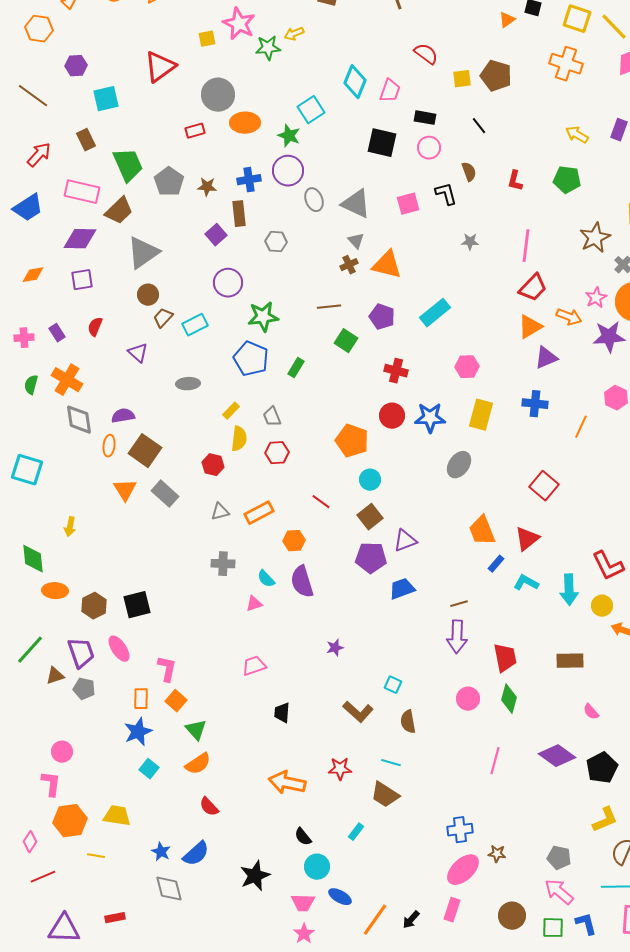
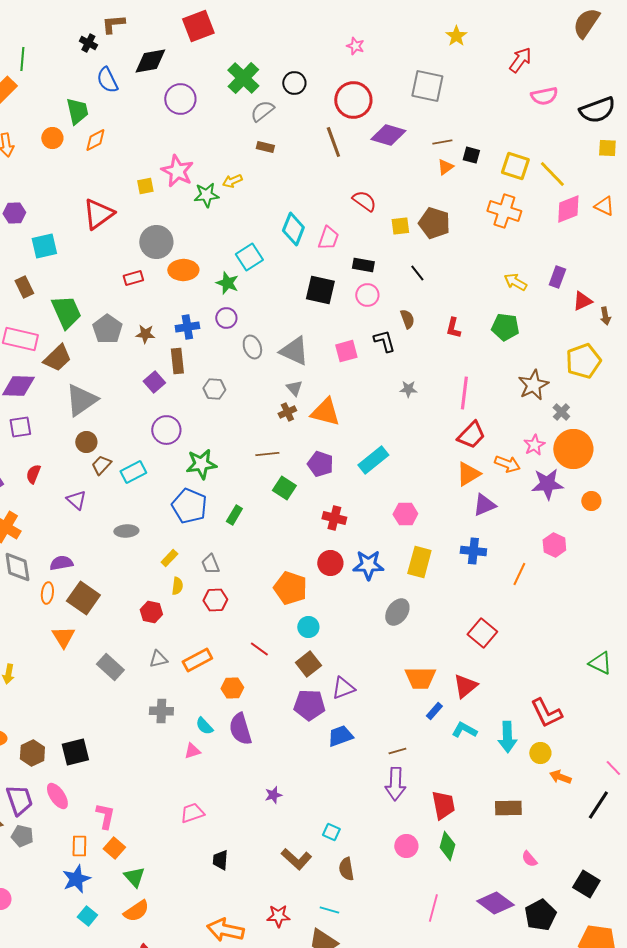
purple circle: (288, 171) -> (226, 318), size x0.7
yellow semicircle: (239, 439) -> (177, 586), size x0.7
gray rectangle: (165, 494) -> (110, 667), moved
orange trapezoid: (482, 531) -> (420, 678), turned -68

